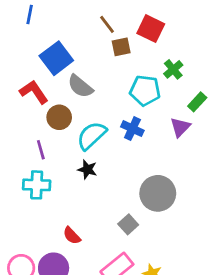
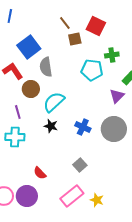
green cross: (173, 69) -> (112, 55), turned 32
gray semicircle: (80, 86) -> (46, 67), turned 42
blue cross: (132, 129) -> (83, 127), moved
gray circle: (158, 193) -> (114, 129), moved

